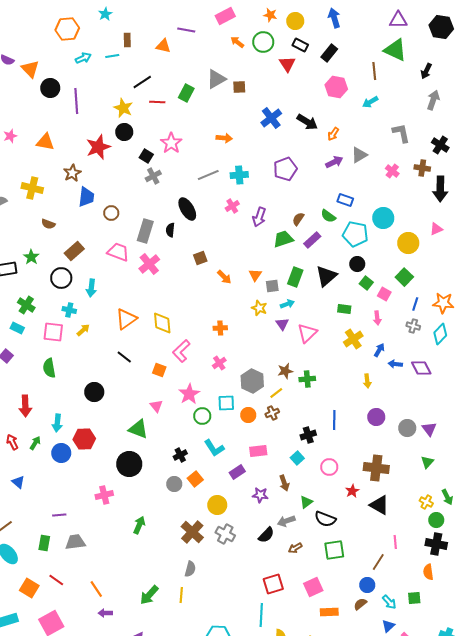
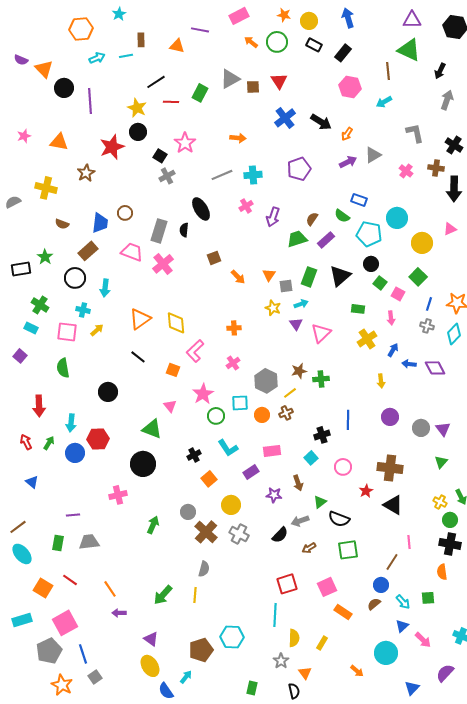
red triangle: (287, 64) -> (279, 81), moved
blue trapezoid: (86, 197) -> (100, 223), moved
gray circle: (174, 484) -> (188, 512), moved
orange rectangle: (329, 612) -> (343, 612), turned 36

